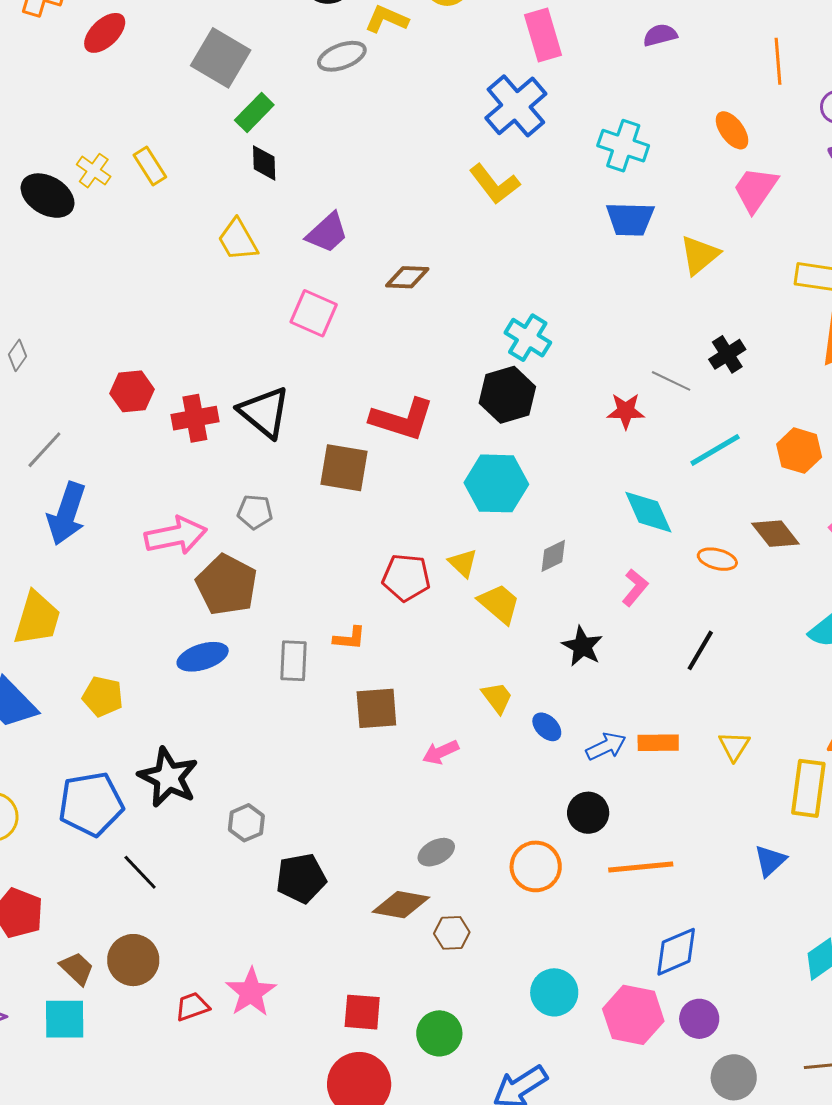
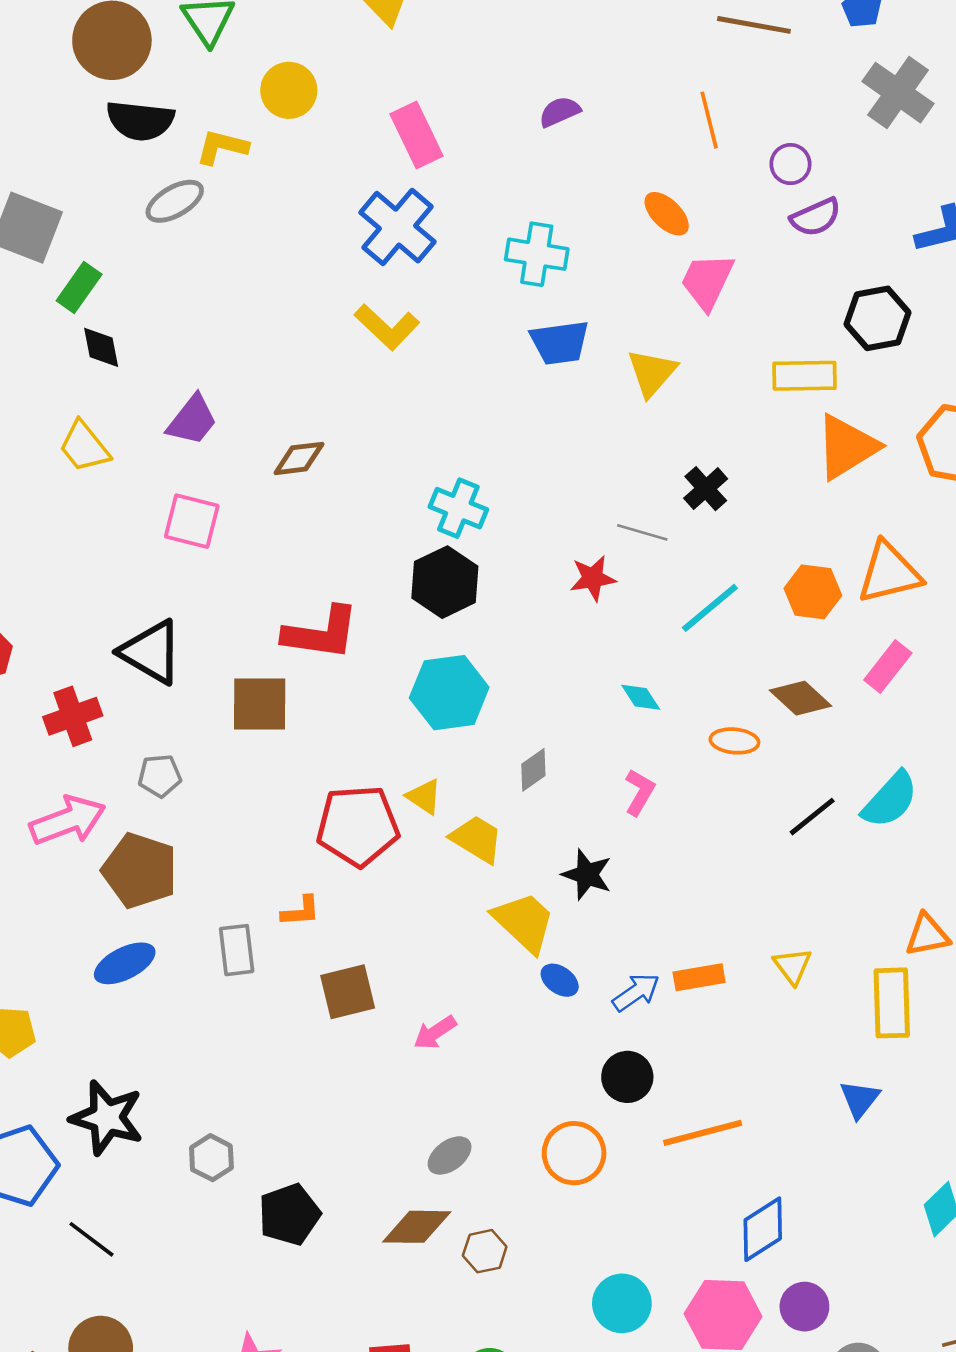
red cross: (195, 418) -> (73, 716), moved
cyan diamond: (648, 512) -> (641, 697), size x0.6
red pentagon: (406, 578) -> (358, 826), size x1.4
black line: (700, 650) -> (812, 817), moved, turned 30
yellow trapezoid: (497, 698) -> (524, 922), moved, size x1.6

